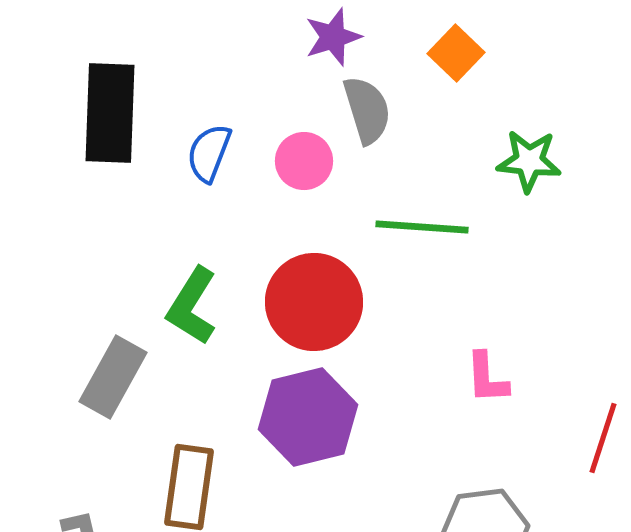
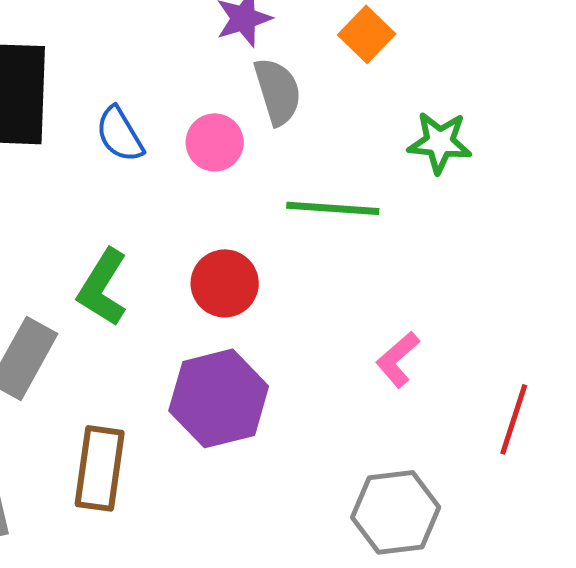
blue semicircle: (209, 153) -> (120, 134), turned -52
red circle: (314, 302) -> (225, 283), size x0.7
pink L-shape: (487, 378) -> (398, 359), turned 52

